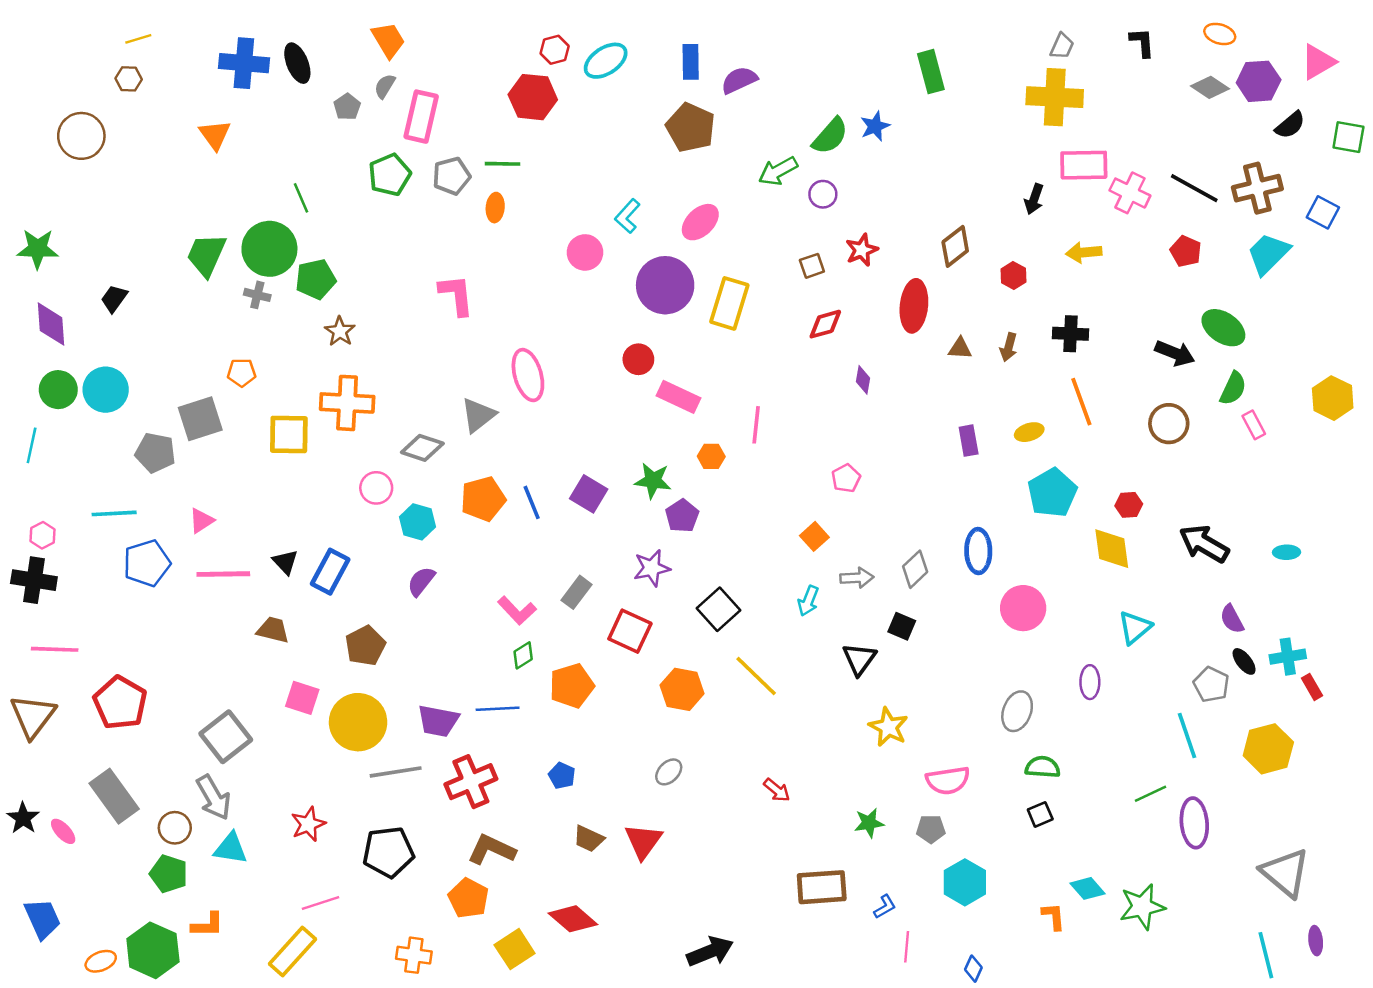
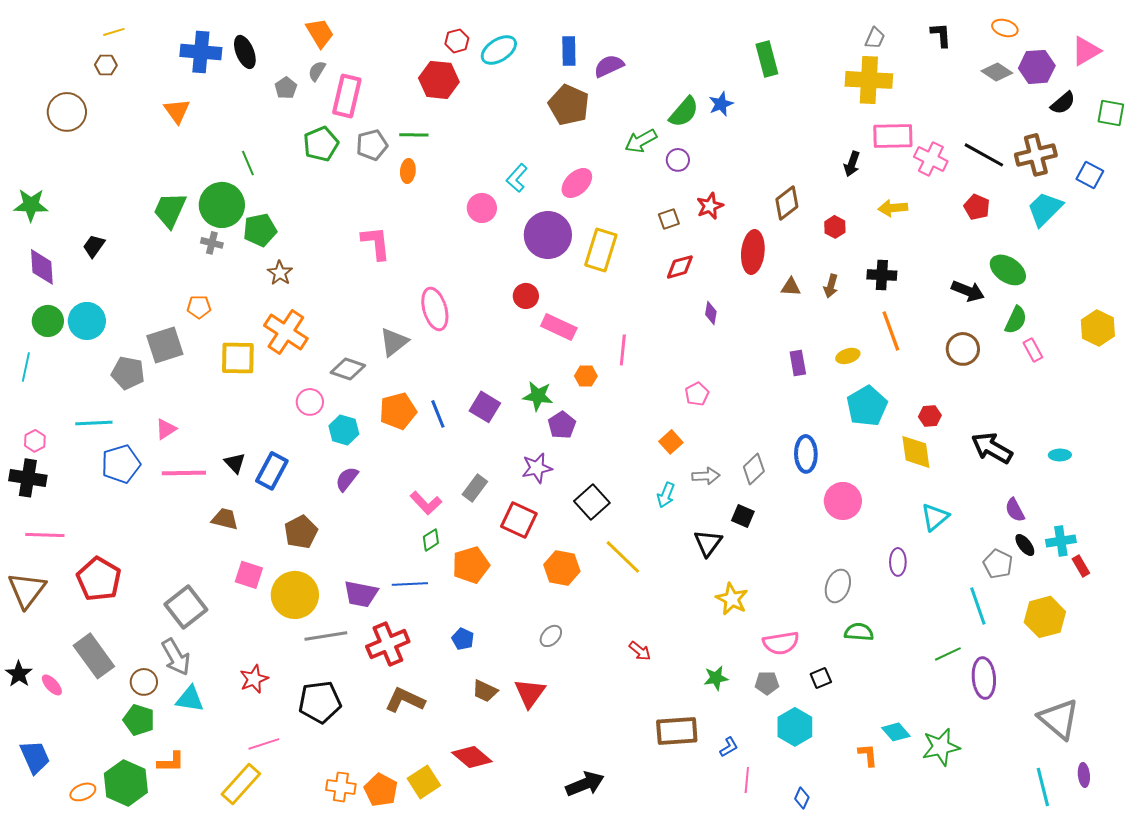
orange cross: (347, 403) -> (286, 332), turned 30
black square: (1040, 814) -> (821, 678), moved
orange pentagon: (468, 898) -> (381, 790), moved

